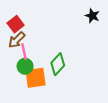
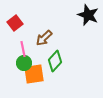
black star: (92, 16) -> (88, 15), size x1.5
brown arrow: (17, 40) -> (44, 38), moved

